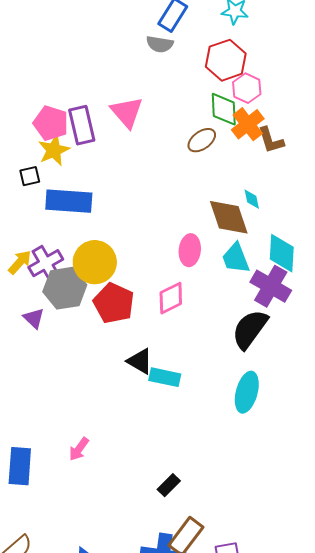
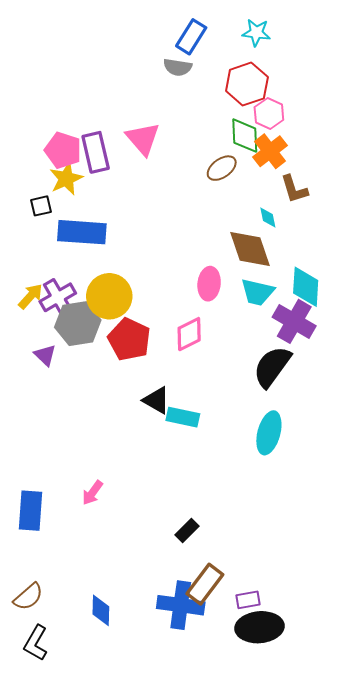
brown L-shape: (271, 140) -> (294, 189), moved
cyan diamond: (252, 199) -> (268, 217), moved
cyan trapezoid: (236, 258) -> (257, 292), turned -56

